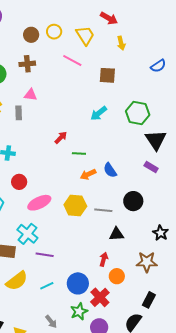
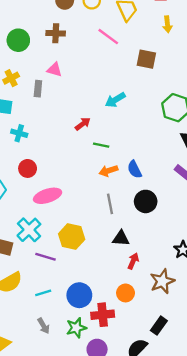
cyan arrow: (99, 113) -> (115, 100), moved
black circle: (133, 201) -> (146, 201), moved
yellow hexagon: (75, 205) -> (72, 237), moved
gray line: (103, 210) -> (110, 204), moved, turned 66
black triangle: (116, 234) -> (121, 238), moved
red arrow: (104, 259) -> (133, 261), moved
brown star: (147, 262) -> (162, 281), turned -30
red cross: (100, 297) -> (103, 315), turned 30
gray arrow: (51, 322) -> (44, 326), moved

